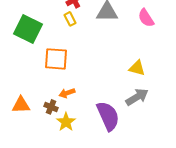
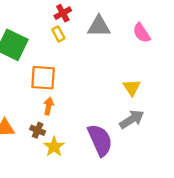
yellow triangle: (137, 68) -> (132, 88), turned 42
orange arrow: (67, 93) -> (49, 106), moved, turned 119

